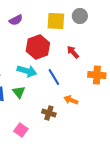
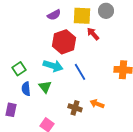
purple semicircle: (16, 20) -> (54, 15), moved
red arrow: (73, 52) -> (93, 34), moved
orange arrow: (71, 100) -> (97, 104), moved

